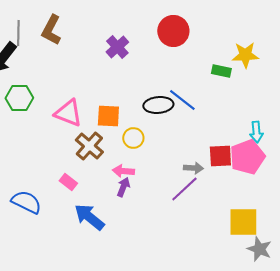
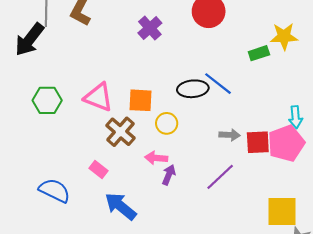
green rectangle: (221, 71) -> (259, 53), turned -30
green hexagon: (19, 98) -> (47, 100), moved
gray arrow: (193, 168) -> (230, 135), moved
purple arrow: (123, 187) -> (169, 175), moved

